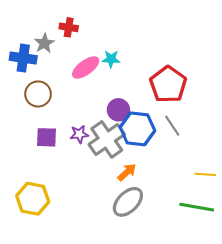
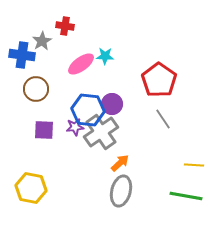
blue hexagon: (137, 129) -> (88, 110), moved
gray ellipse: (128, 202) -> (121, 191), turned -32

